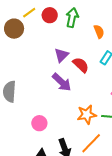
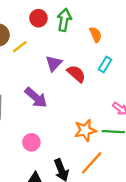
yellow line: (29, 13) -> (20, 47), moved
purple arrow: (62, 82) -> (36, 98), moved

